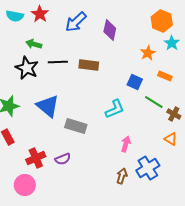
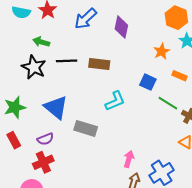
cyan L-shape: (115, 109) -> (115, 101), moved
pink arrow: (126, 144) -> (129, 159), moved
purple semicircle: (63, 159) -> (45, 139), moved

